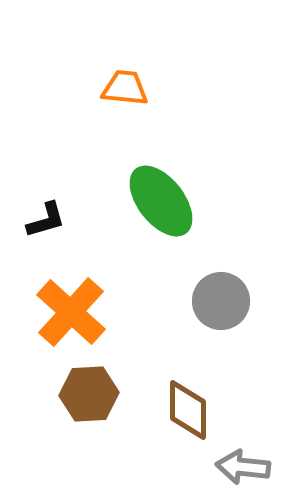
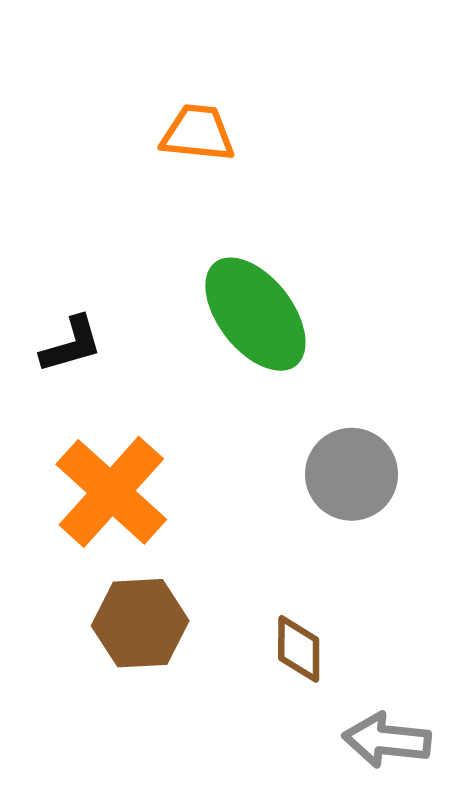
brown diamond: (188, 410) -> (299, 649), size x0.7

